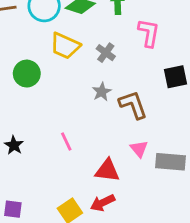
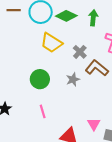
green circle: (27, 74) -> (40, 79), moved
brown L-shape: (133, 105) -> (97, 68), moved, turned -40

